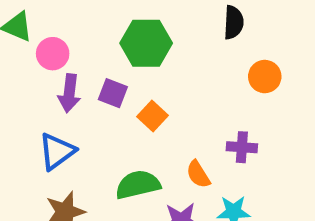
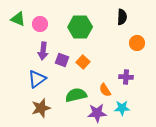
pink circle: (53, 54) -> (40, 24), moved
purple square: (113, 93) -> (62, 60), moved

